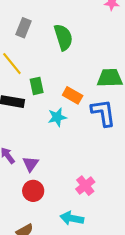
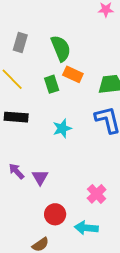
green rectangle: (37, 86) -> (52, 84), moved
orange rectangle: (73, 95) -> (73, 74), moved
red circle: (33, 191) -> (55, 214), moved

